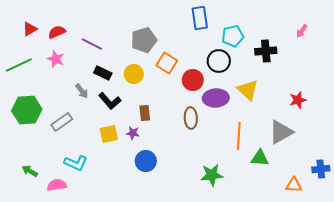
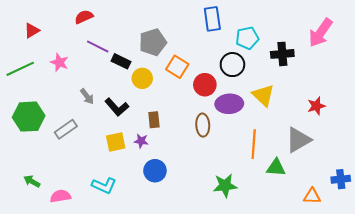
pink arrow: (302, 31) -> (321, 33), size x2.0
red semicircle: (57, 32) -> (84, 17), moved
black rectangle: (103, 73) -> (121, 61), moved
cyan L-shape: (76, 163) -> (104, 186), moved

